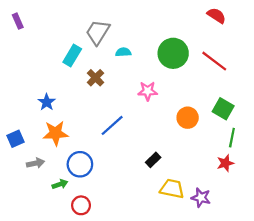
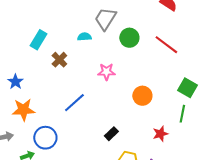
gray trapezoid: (98, 32) -> (105, 19), moved
green circle: (173, 53) -> (129, 38), size x0.7
green square: (223, 109) -> (187, 88), moved
red star: (225, 163) -> (160, 134), moved

